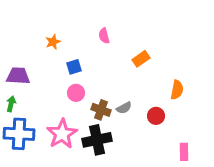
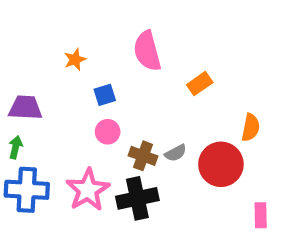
pink semicircle: (104, 36) -> (147, 51), size x1.8
red circle: (156, 116) -> (221, 164), size x1.8

